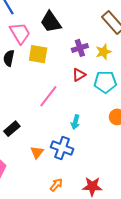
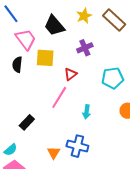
yellow star: (103, 52) -> (84, 16), moved
red triangle: (79, 75) -> (71, 74), moved
cyan arrow: (75, 122) -> (87, 112), moved
black rectangle: (12, 129) -> (27, 122), moved

